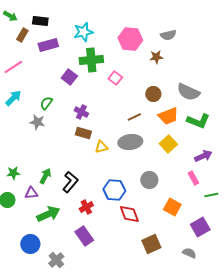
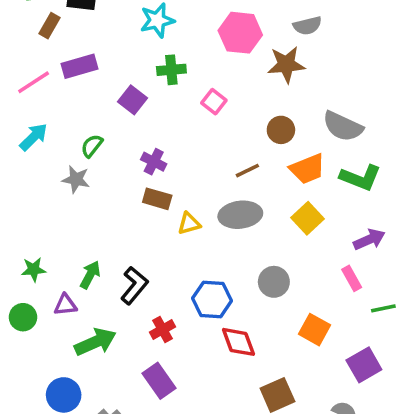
purple rectangle: (48, 45) -> (80, 66), moved
brown star: (156, 57) -> (286, 65), size x1.5
green cross: (91, 60) -> (171, 70), size x0.7

